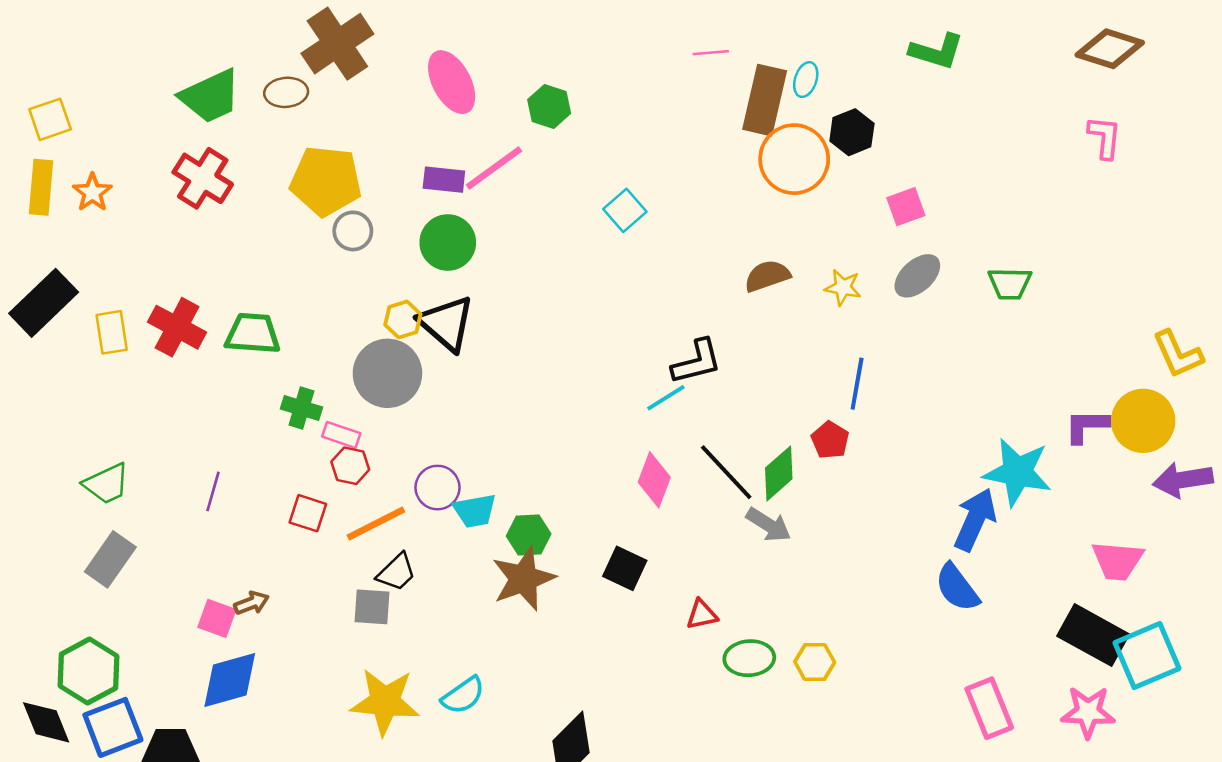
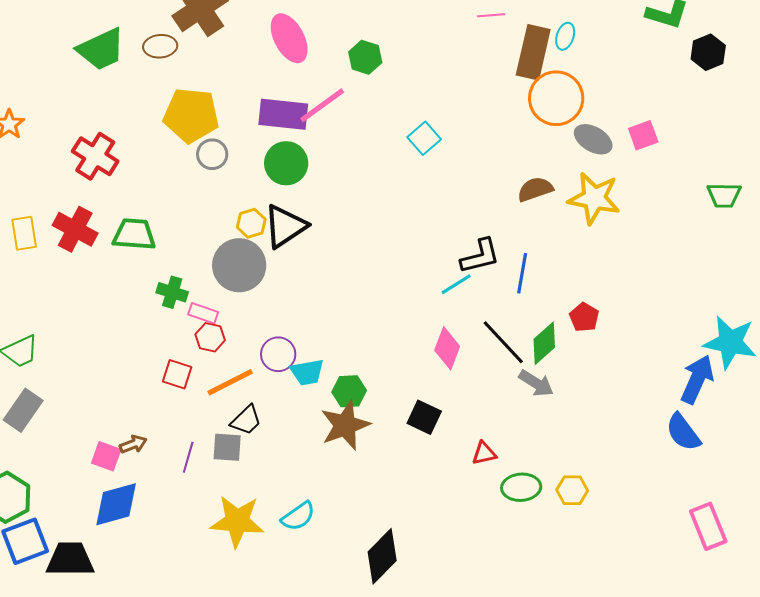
black hexagon: (852, 132) -> (708, 52), moved
red cross: (203, 178) -> (95, 156), moved
purple rectangle: (444, 180) -> (283, 114), size x1.5
gray ellipse: (917, 276) -> (593, 139), moved, turned 72
yellow star: (843, 287) -> (594, 198), size x1.8
black triangle: (446, 323) -> (285, 226), turned 45
blue line: (857, 384) -> (522, 273), moved
purple line: (213, 491) -> (188, 457), moved

